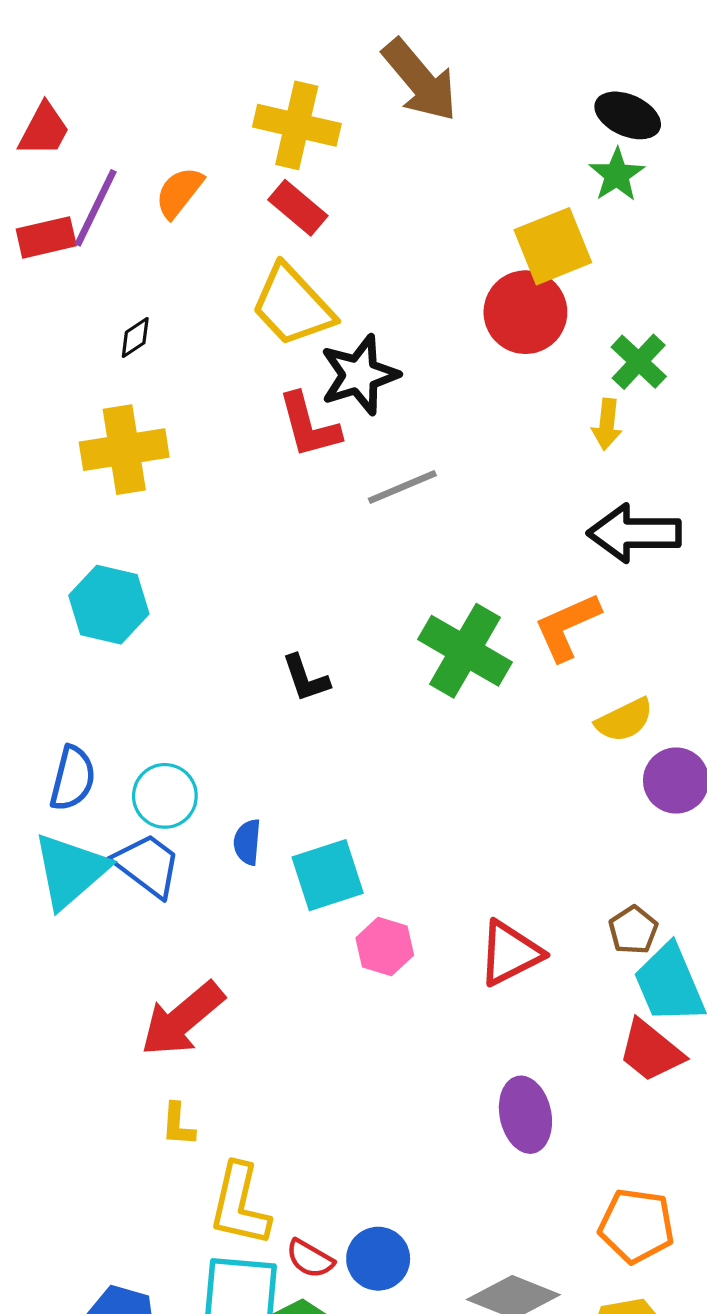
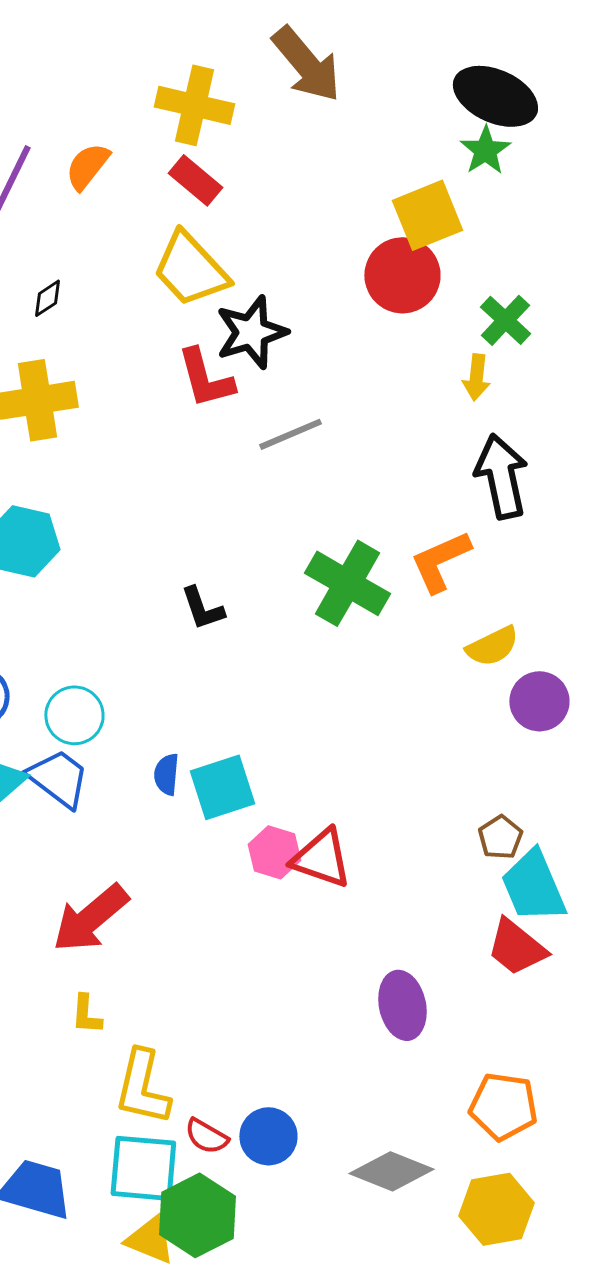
black ellipse: (628, 115) -> (495, 96), size x1.4
black arrow: (634, 533) -> (501, 476), turned 78
blue semicircle: (247, 842) -> (166, 774), moved
red triangle: (510, 953) -> (321, 858), moved, turned 46

